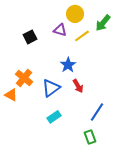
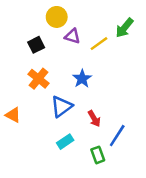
yellow circle: (75, 14) -> (57, 17), moved
orange cross: (24, 78) -> (39, 79), moved
red arrow: (78, 86) -> (94, 119), moved
green rectangle: (90, 137) -> (98, 155), moved

